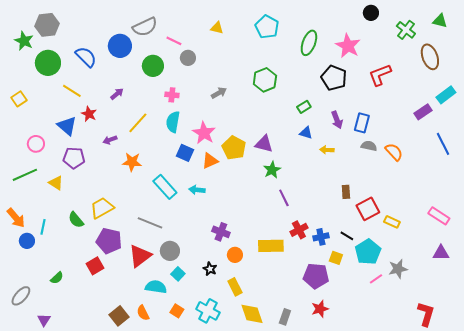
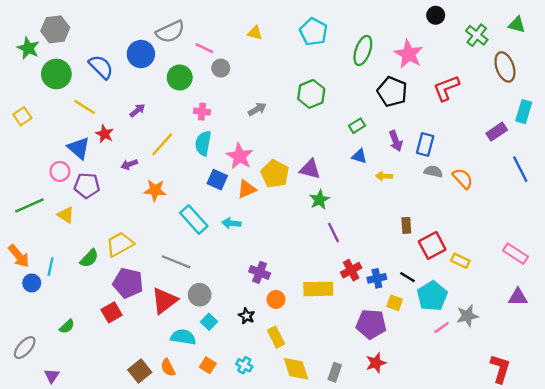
cyan rectangle: (446, 95) -> (524, 112), turned -36
pink circle: (36, 144) -> (60, 171), moved
green semicircle: (76, 220) -> (89, 258), turned -96
cyan cross: (208, 311) -> (244, 365), size x0.6

